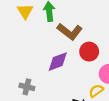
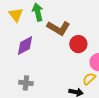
purple diamond: (58, 62) -> (25, 46), moved

